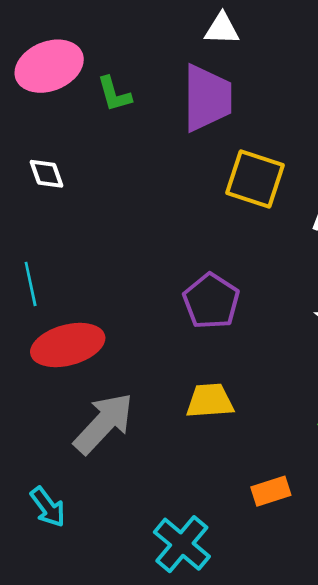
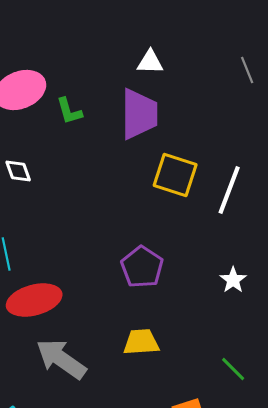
gray arrow: (104, 423) -> (61, 359), turned -98

